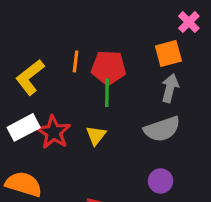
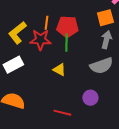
red star: (54, 132) -> (40, 40), moved, turned -30
yellow triangle: (96, 135) -> (59, 70), turned -40
purple circle: (161, 181) -> (90, 98), moved

